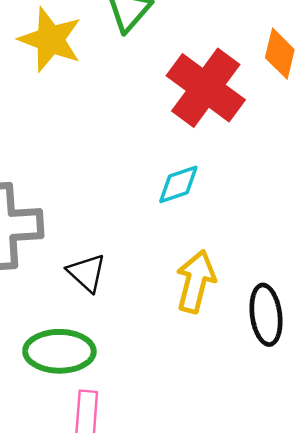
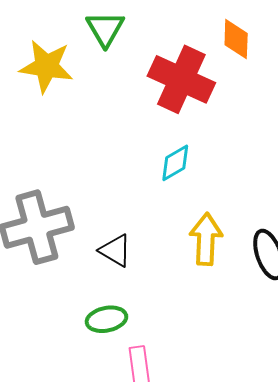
green ellipse: (59, 351) -> (106, 319), size x0.7

